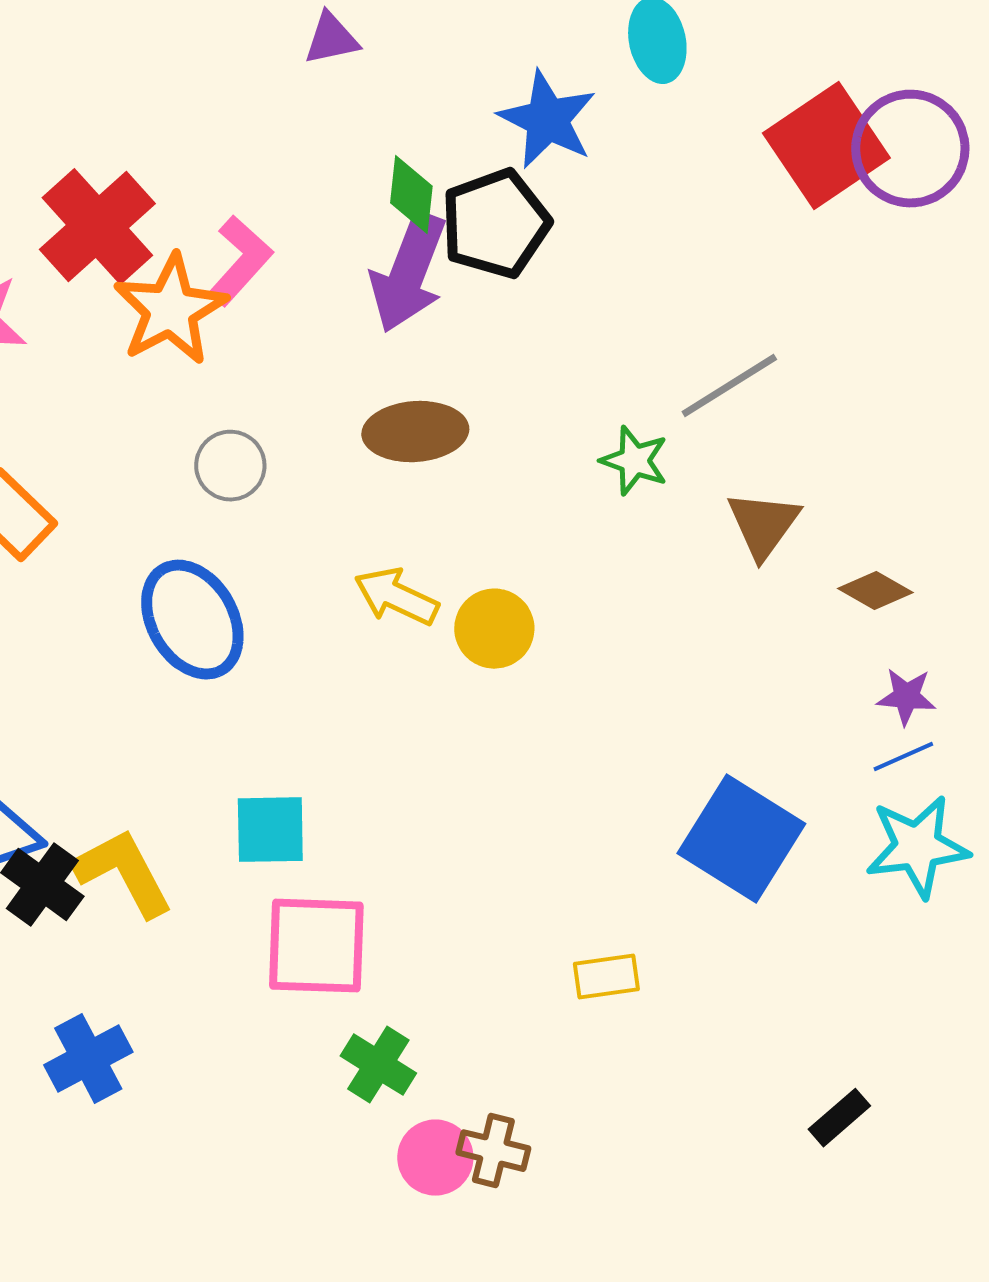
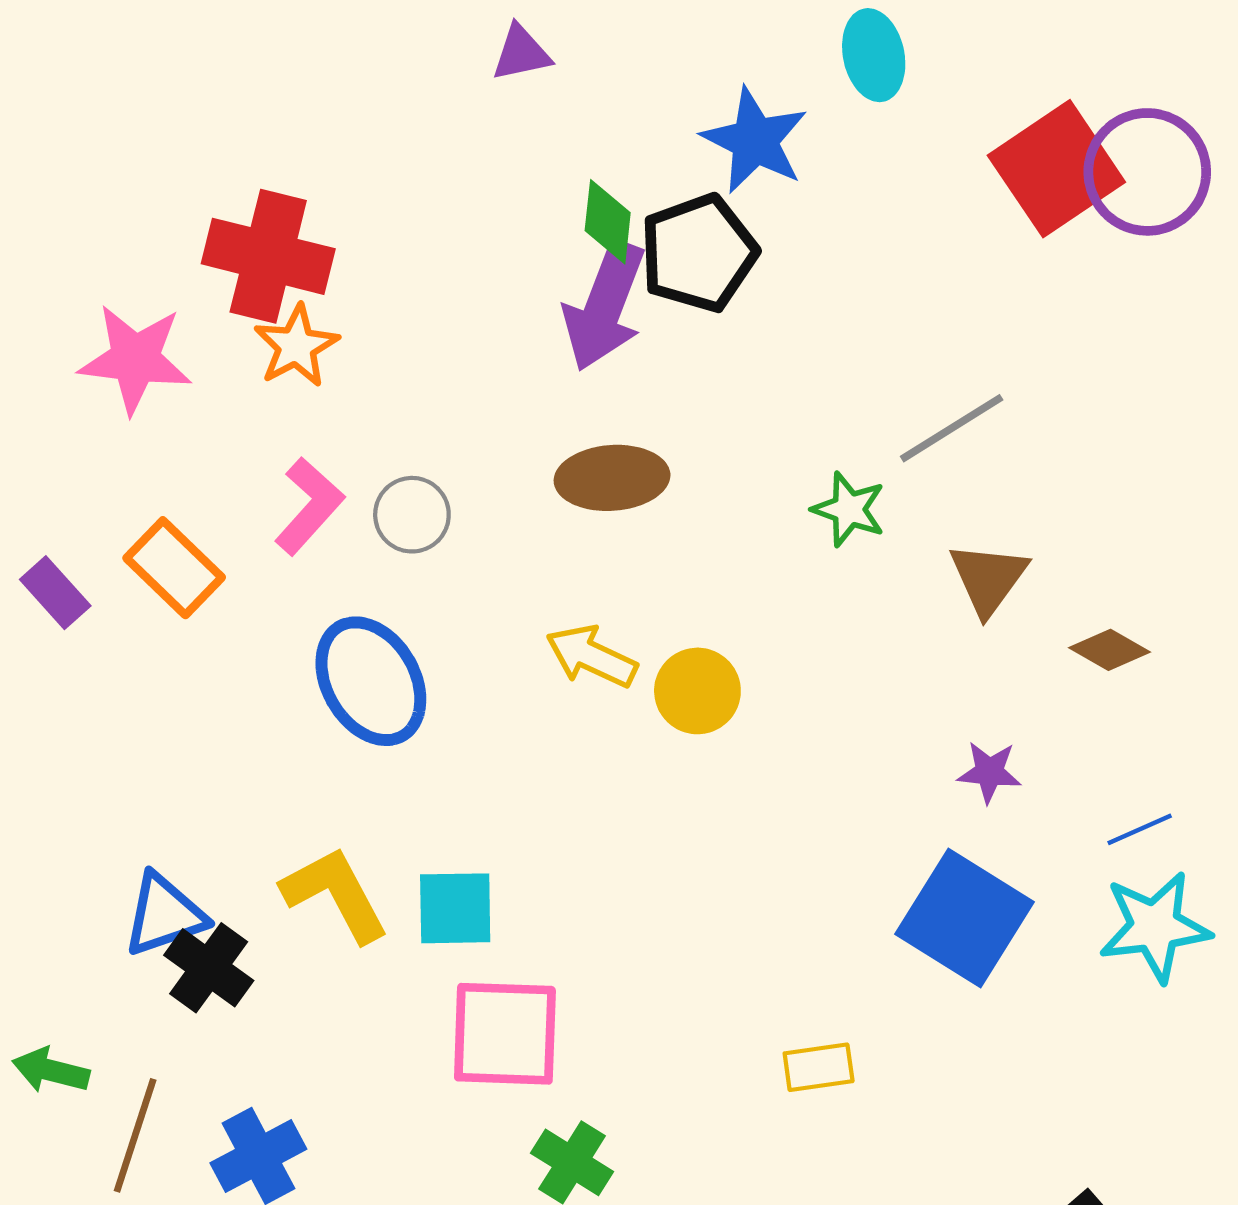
red cross: (97, 227) -> (268, 256), turned -34
pink L-shape: (240, 261) -> (309, 506), moved
orange star: (170, 310) -> (296, 346), moved, size x0.7
purple star: (906, 697) -> (989, 772), moved
yellow L-shape: (123, 873) -> (335, 894), moved

